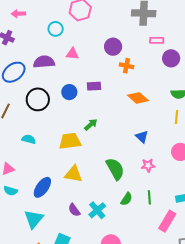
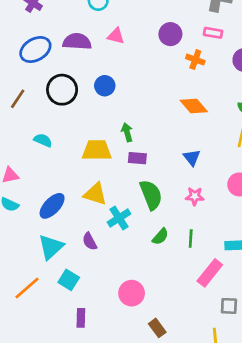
pink rectangle: (157, 40) -> (213, 33), moved
orange cross: (127, 66) -> (195, 60), moved
purple rectangle: (94, 86) -> (137, 158), moved
green arrow: (91, 125) -> (127, 132), turned -72
cyan cross: (97, 210) -> (119, 218), moved
cyan triangle: (34, 219) -> (51, 247), moved

